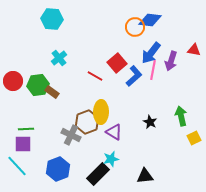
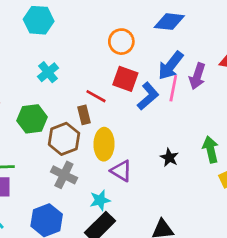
orange circle: (135, 27) -> (121, 42), moved
red square: (117, 63) -> (125, 79), turned -30
green hexagon: (38, 85) -> (32, 119), moved
brown rectangle: (52, 92) -> (84, 115), moved, turned 40
brown hexagon: (87, 122) -> (64, 139), moved
cyan star: (111, 159) -> (100, 200), moved

